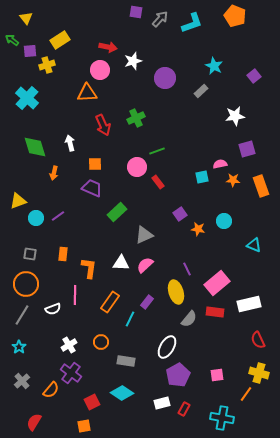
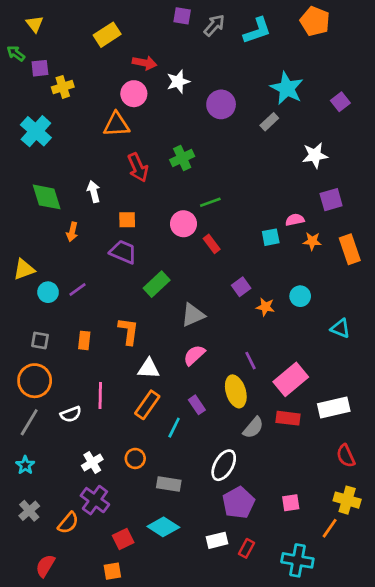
yellow rectangle: (60, 40) -> (107, 35), moved
cyan star: (214, 66) -> (287, 88), size x1.4
white triangle: (121, 263) -> (149, 369), moved
orange L-shape: (89, 268) -> (128, 331), moved
purple rectangle: (147, 302) -> (197, 405), turned -72

